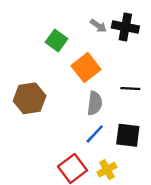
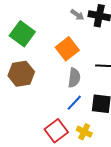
green square: (57, 41) -> (22, 34), moved, size x1.4
yellow cross: (107, 170) -> (84, 132), turned -35

